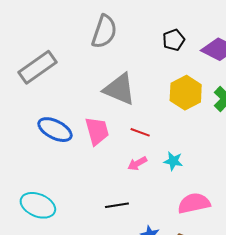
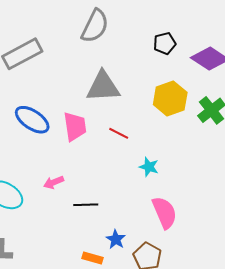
gray triangle: (119, 89) -> (103, 87), turned -33
pink arrow: (137, 163) -> (54, 182), moved
pink semicircle: (194, 203) -> (165, 213), turned 72

